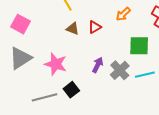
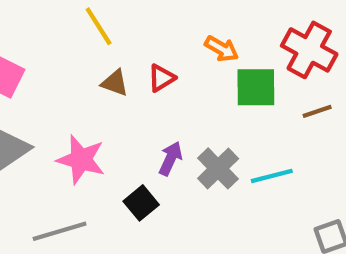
orange arrow: (123, 14) -> (222, 49), turned -105
green square: (139, 46) -> (256, 87), moved
black square: (71, 90) -> (141, 203), moved

